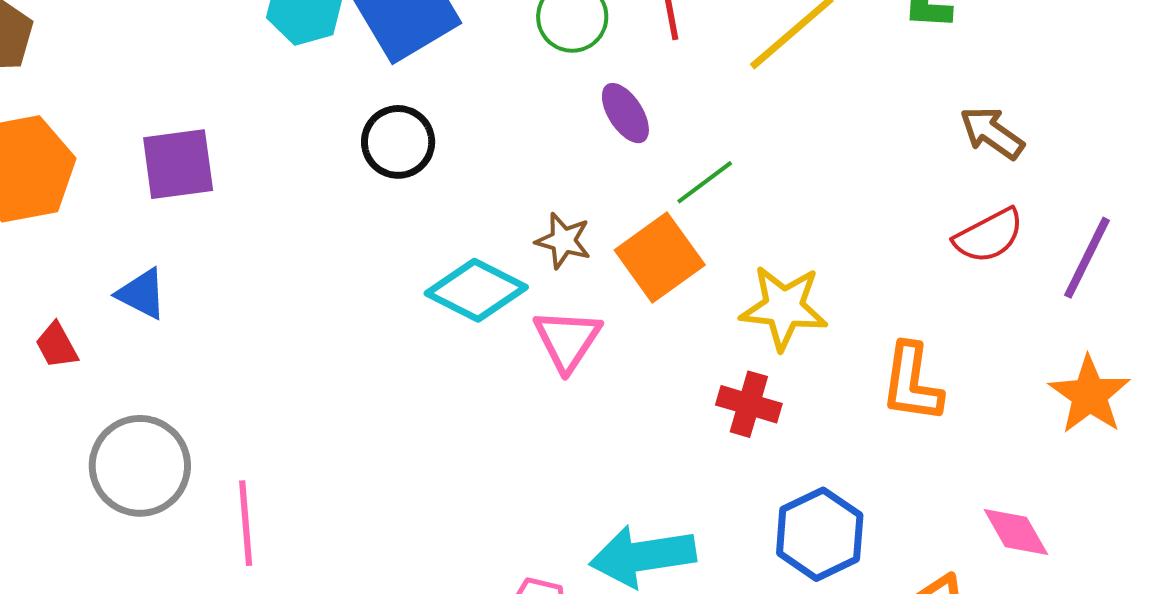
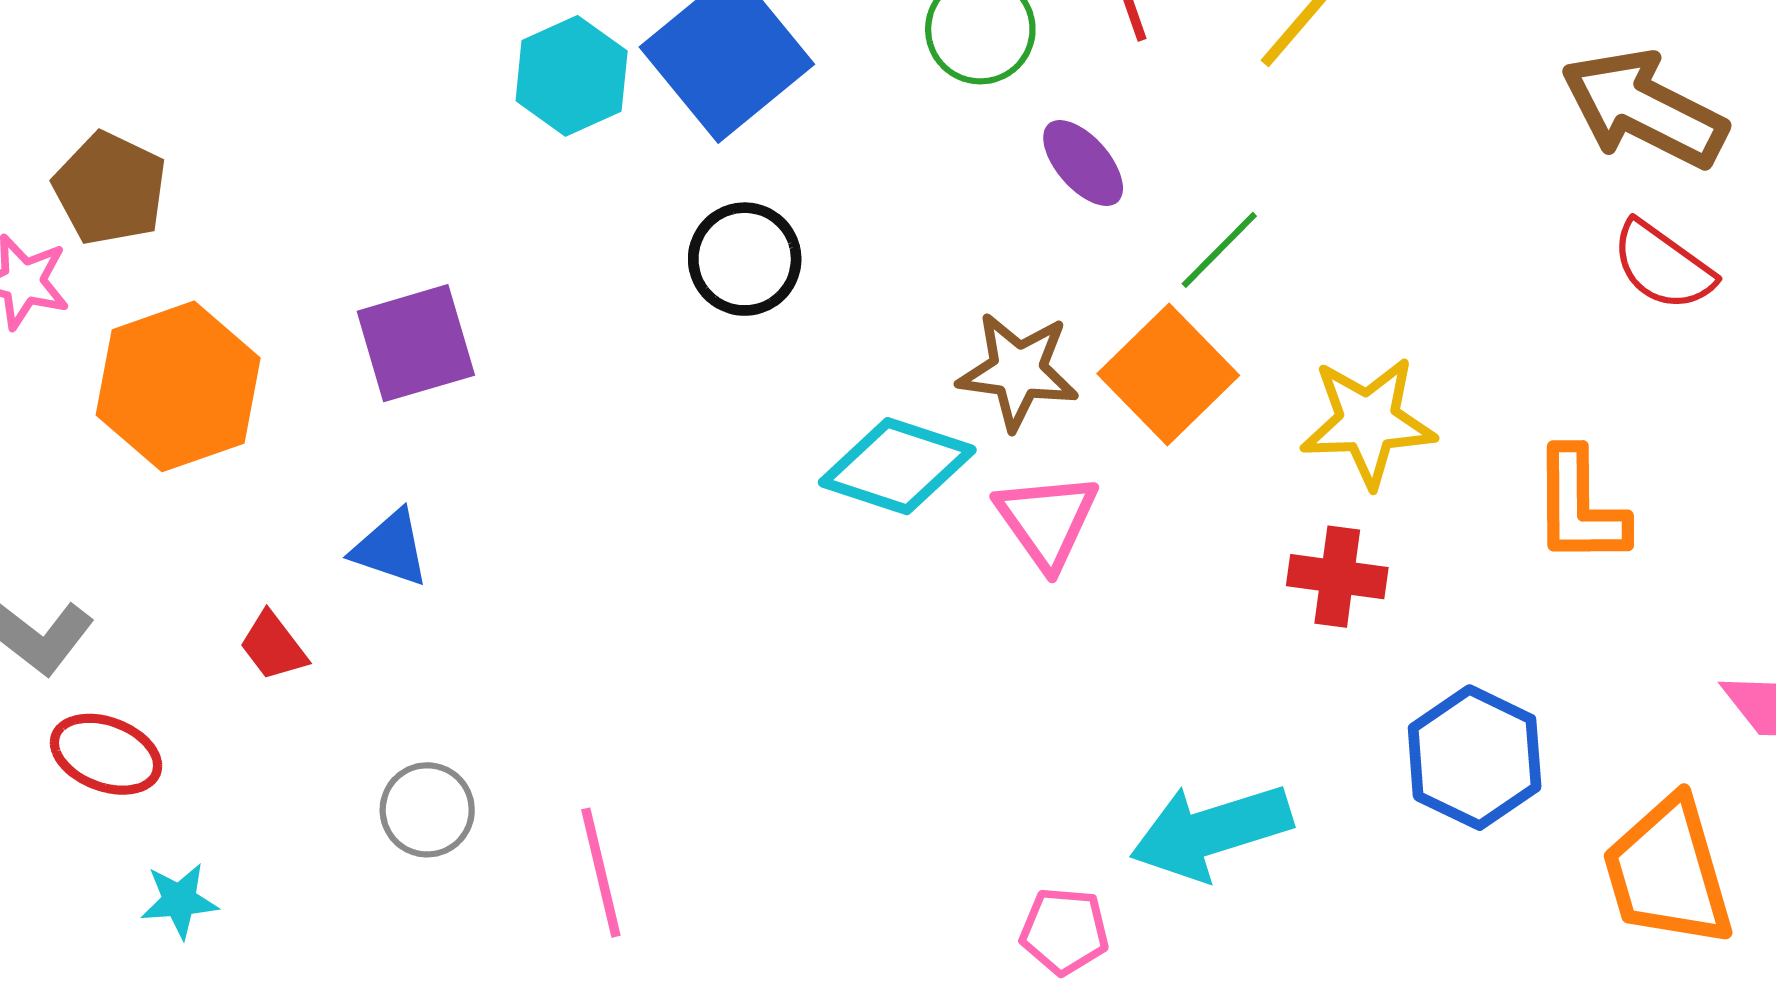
brown arrow: (992, 133) -> (1644, 109), size x1.6
red semicircle: (989, 236) -> (1663, 266), turned 72
brown star: (563, 241) -> (1018, 371), size x1.4
gray circle: (140, 466) -> (427, 810), size x0.6

